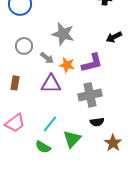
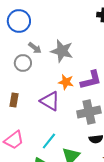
gray arrow: (47, 58) -> (35, 48), moved
purple triangle: (51, 84) -> (50, 101), turned 30

